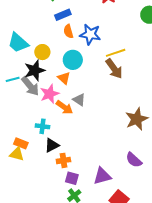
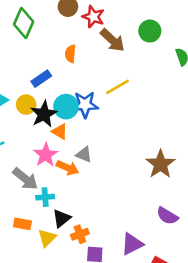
blue rectangle: (63, 15) -> (41, 79), moved
orange semicircle: (68, 31) -> (70, 54), moved, turned 32
blue star: (90, 34) -> (85, 105), moved
brown arrow: (114, 69) -> (112, 40), moved
black star: (35, 70) -> (44, 114), moved
gray arrow: (30, 86) -> (25, 179), moved
yellow triangle: (17, 154) -> (47, 238), moved, turned -49

